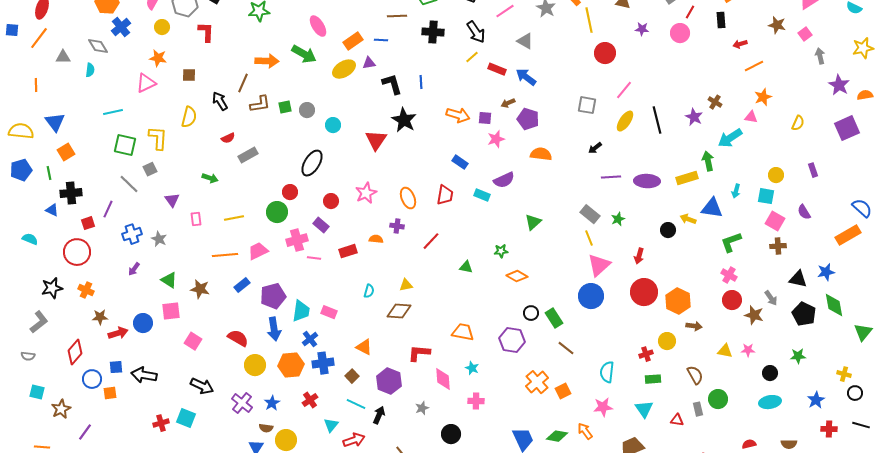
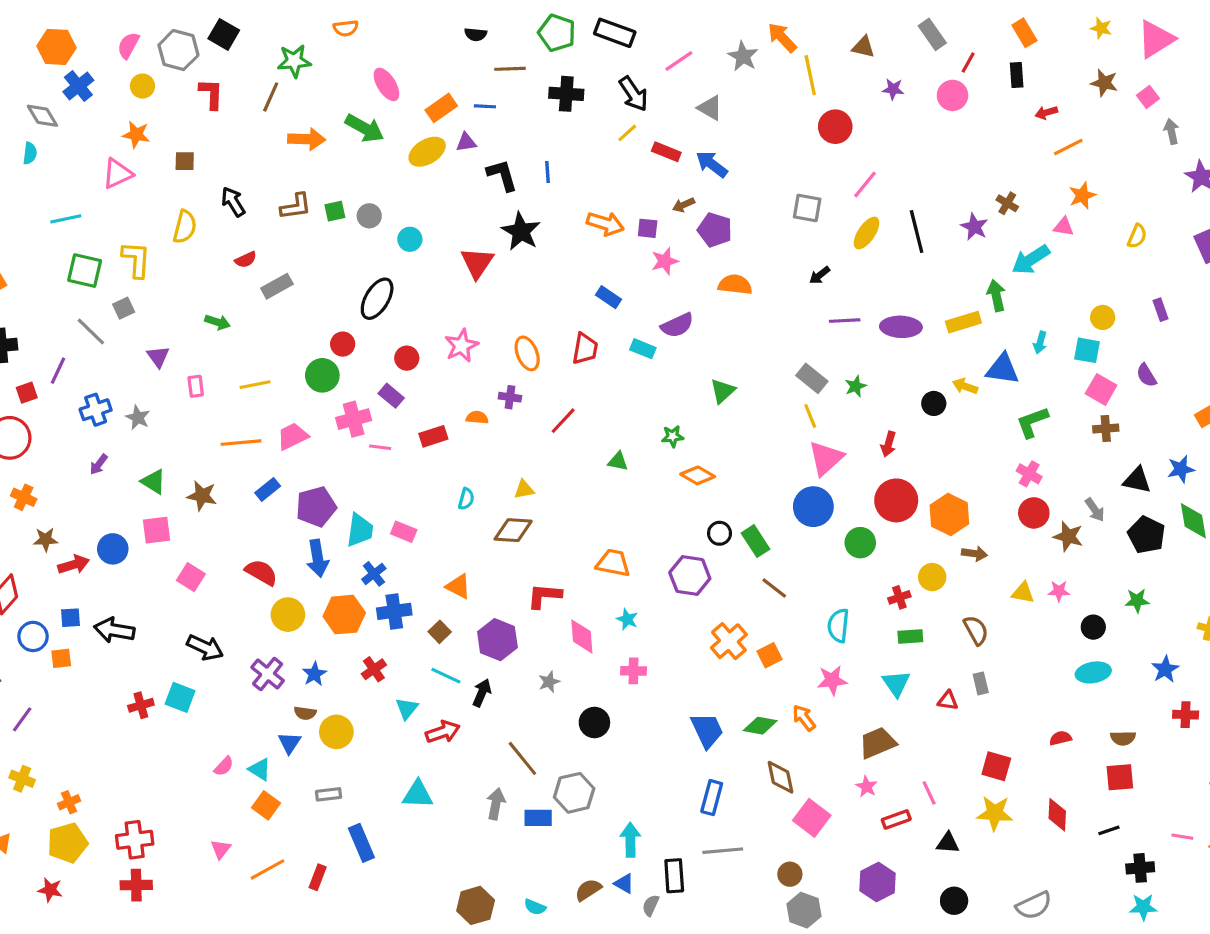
brown line: (243, 83) -> (271, 97), moved
green circle: (718, 399) -> (860, 543), moved

